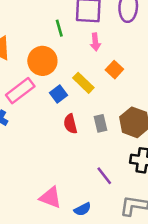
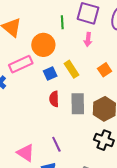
orange square: (114, 70) -> (105, 70), moved
gray rectangle: (101, 123) -> (78, 104), size x1.5
purple line: (104, 176) -> (56, 144), moved

